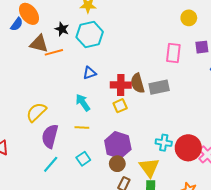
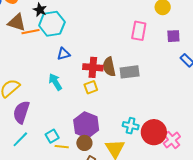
cyan hexagon: (90, 35) -> (52, 24), moved
pink rectangle: (173, 53) -> (139, 31), moved
yellow line: (82, 127) -> (62, 147), moved

